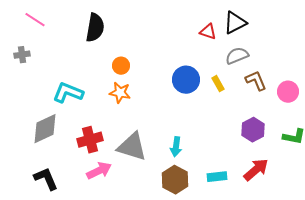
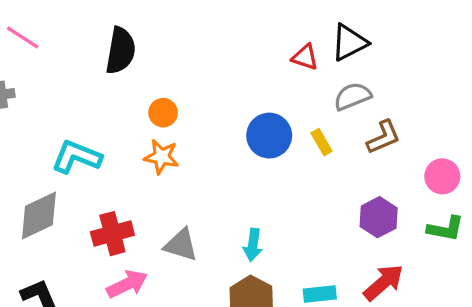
brown L-shape: (256, 81) -> (384, 137), turned 90
pink circle: (288, 92) -> (442, 176), moved
gray triangle: (132, 147) -> (181, 245), size x0.7

